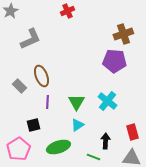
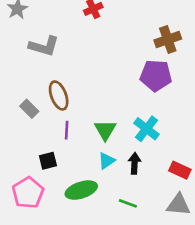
gray L-shape: (30, 39) -> (44, 46), turned 40
red rectangle: (132, 132) -> (180, 170), turned -49
black arrow: (105, 141) -> (135, 163), moved

